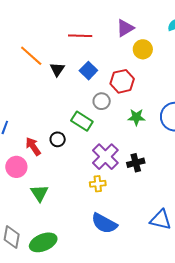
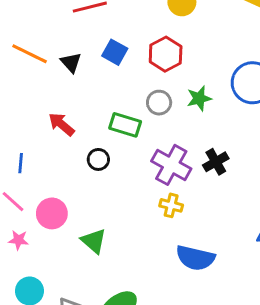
gray circle: (102, 101) -> (159, 103), moved
red arrow: (33, 146) -> (61, 124), moved
yellow cross: (98, 184) -> (171, 205), turned 35

